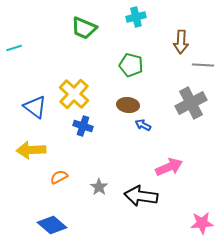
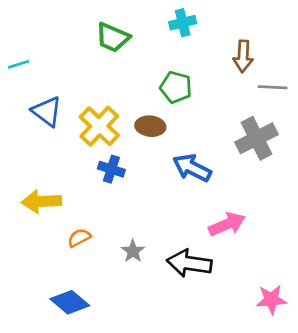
brown ellipse: (128, 105) -> (150, 126), moved
blue triangle: (35, 107) -> (47, 111), moved
blue arrow: (143, 125) -> (192, 168), size x1.8

